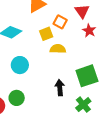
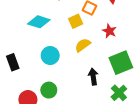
red star: (89, 31) -> (109, 31), moved
yellow semicircle: (58, 49) -> (83, 45), moved, turned -35

